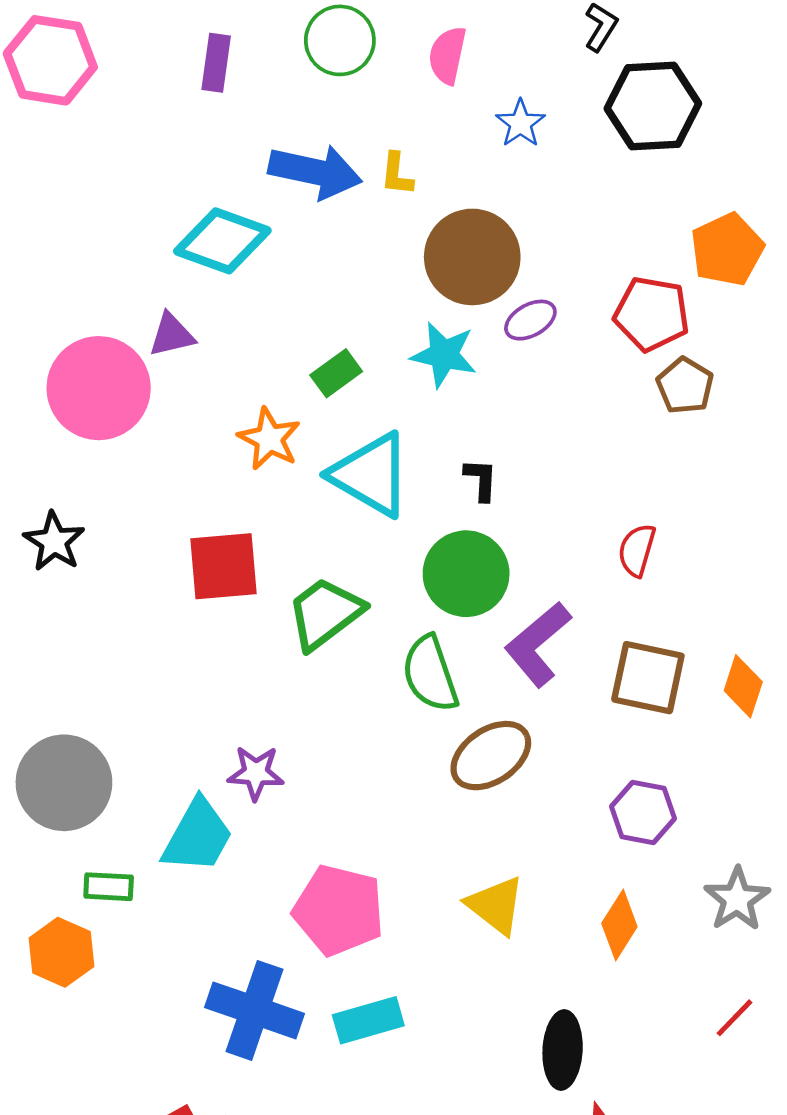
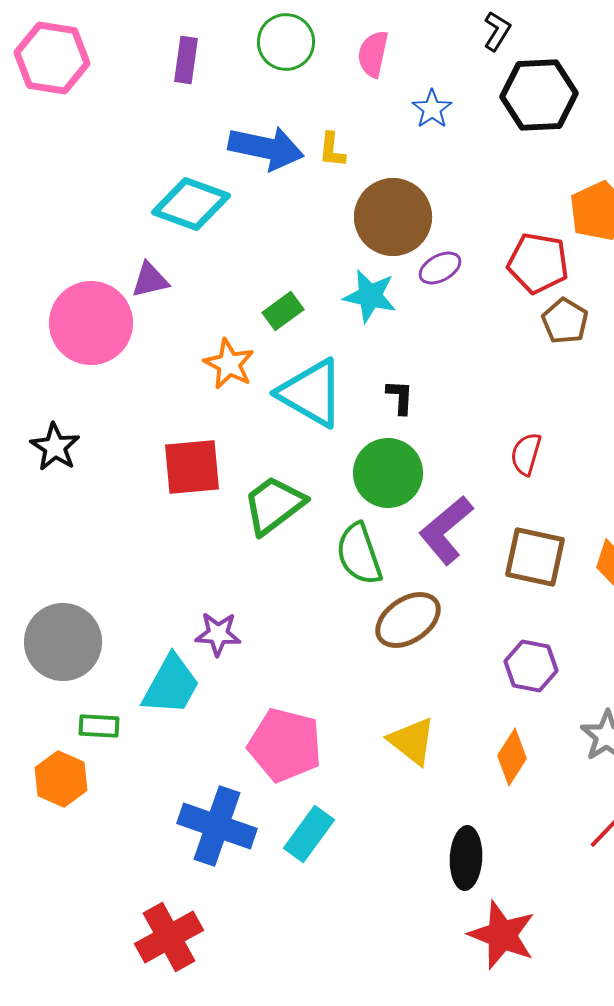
cyan rectangle: (368, 1020) -> (309, 834), turned -38

